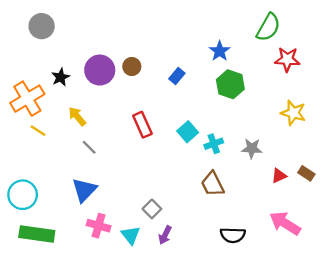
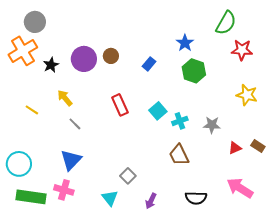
orange cross: (27, 99) -> (23, 51), moved
pink cross: (99, 226) -> (64, 190), moved
purple arrow: (165, 235) -> (151, 201), moved

